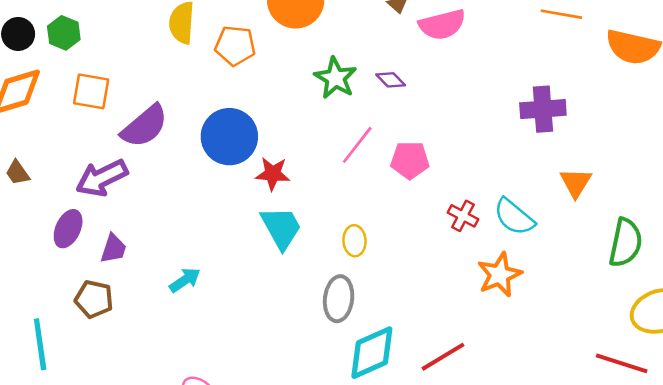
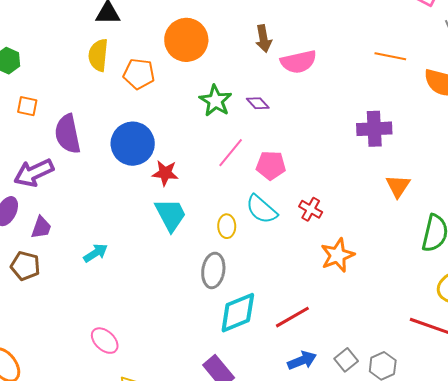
orange square: (91, 91) -> (27, 106), size x0.7
purple semicircle: (145, 126) -> (68, 134), turned 117
cyan semicircle: (514, 217) -> (261, 209), moved

